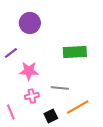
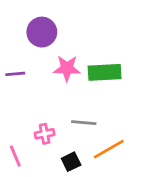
purple line: (11, 53) -> (15, 74), turned 32
pink star: (29, 71) -> (67, 68), moved

